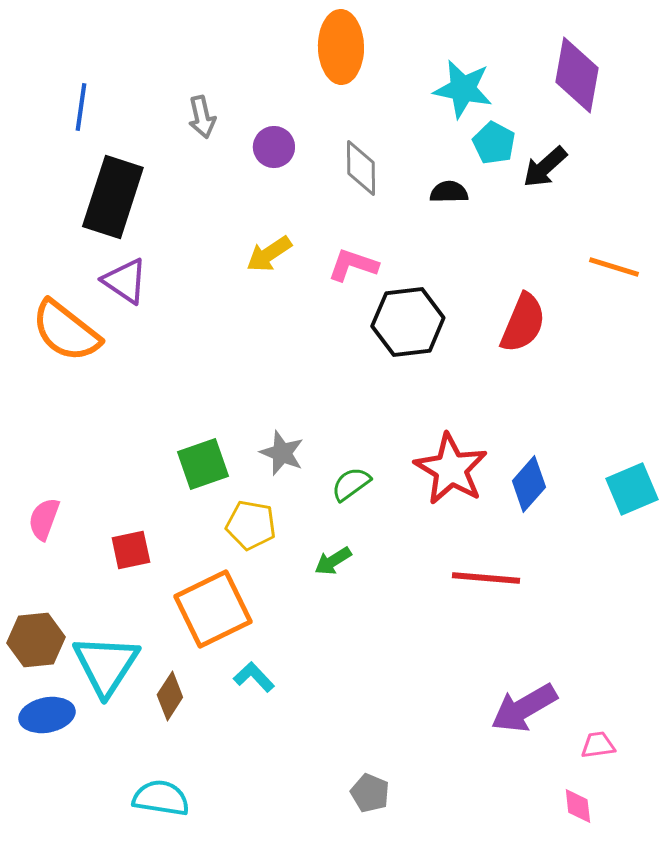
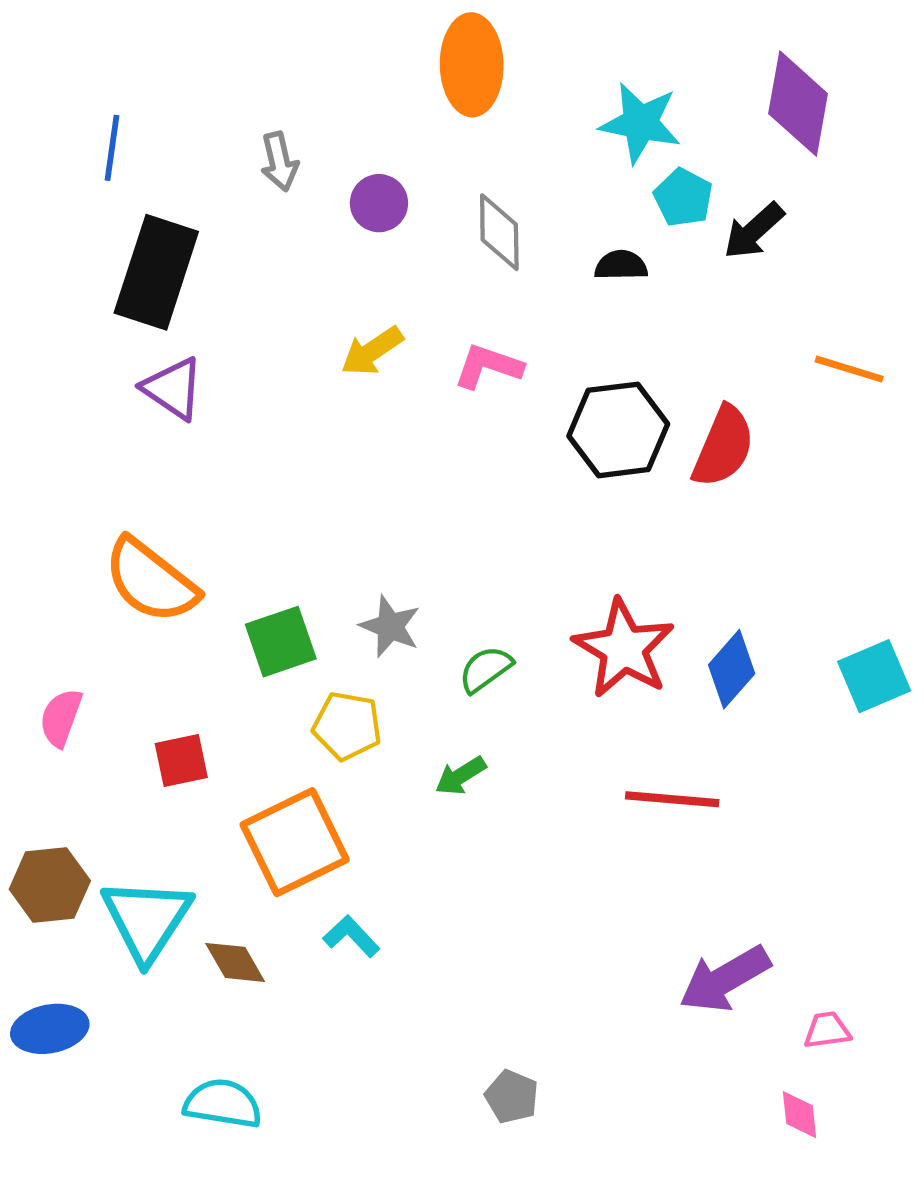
black hexagon: (408, 322) -> (618, 430), moved
orange semicircle: (66, 331) -> (151, 581), moved
brown diamond: (170, 696) -> (235, 962), turned -63
blue ellipse: (47, 715) -> (50, 1029), moved

